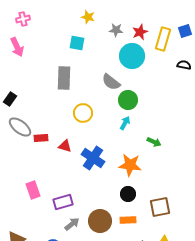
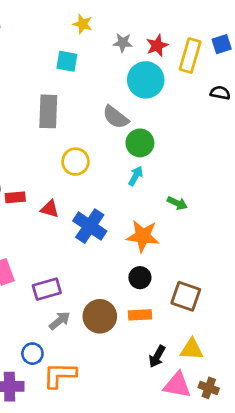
brown square: (160, 207) -> (186, 296), turned 30

